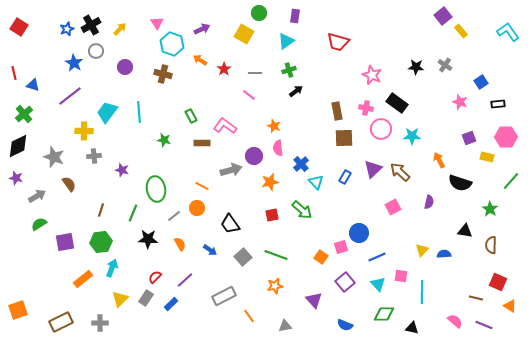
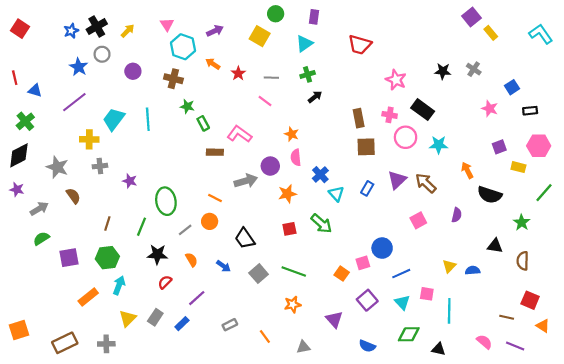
green star: (164, 140) -> (187, 106), moved
red semicircle: (155, 277) -> (165, 282), moved
gray rectangle: (224, 296) -> (230, 325), moved, size x0.6

